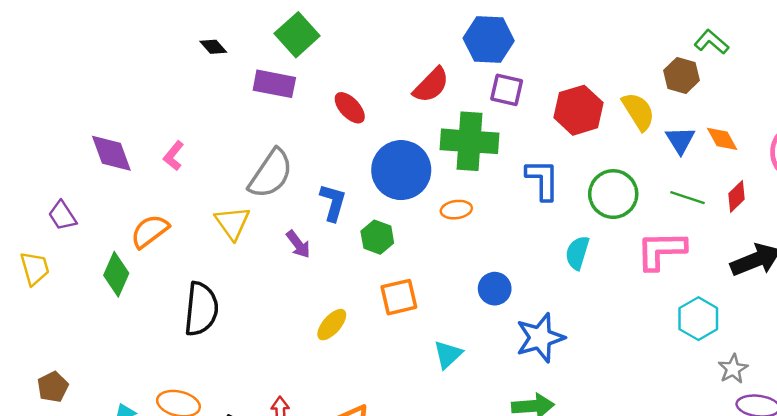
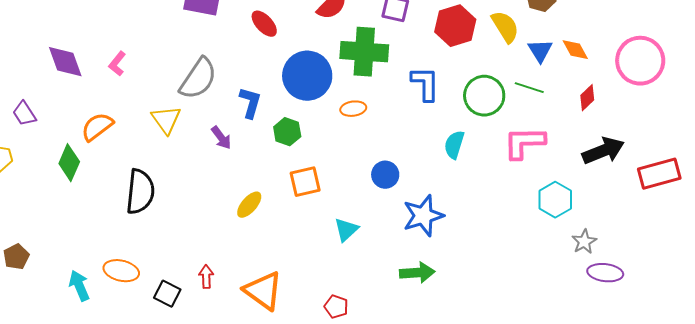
green line: (687, 198) -> (529, 88), moved

